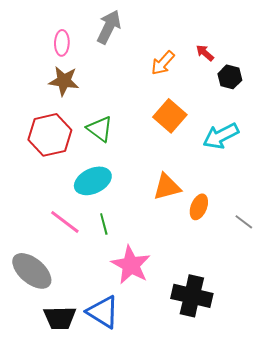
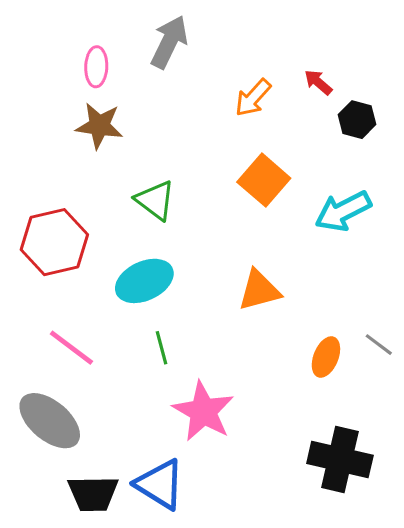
red hexagon: (50, 135) -> (54, 242), moved
orange ellipse: (199, 207) -> (326, 357), moved
pink line: (65, 222) -> (71, 348), moved
black cross: (192, 296) -> (340, 459), moved

